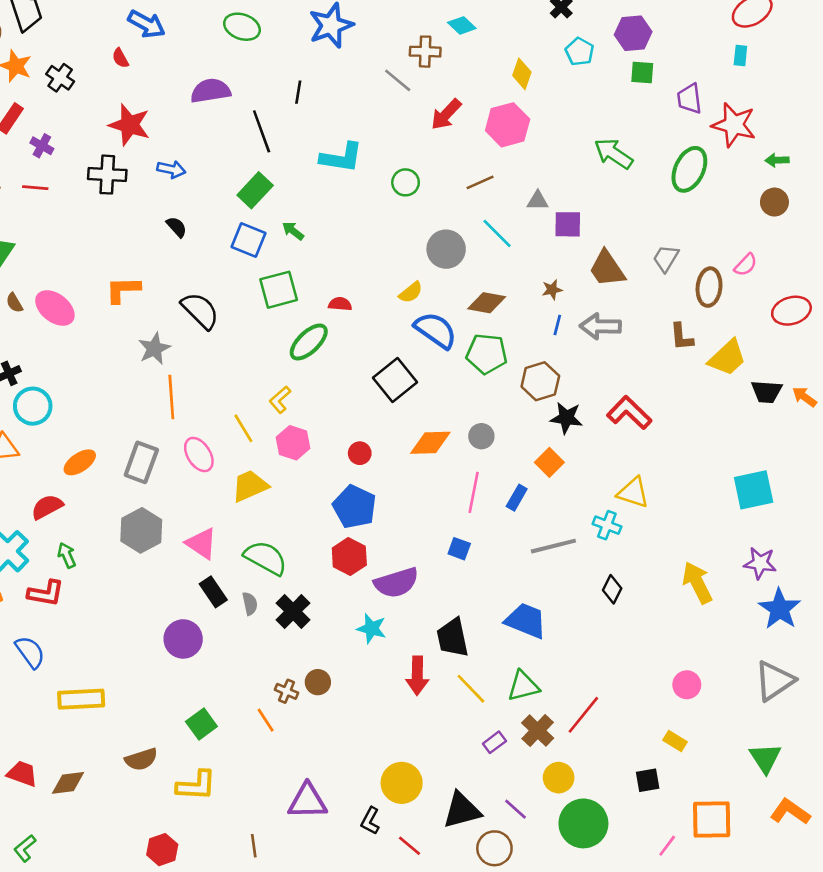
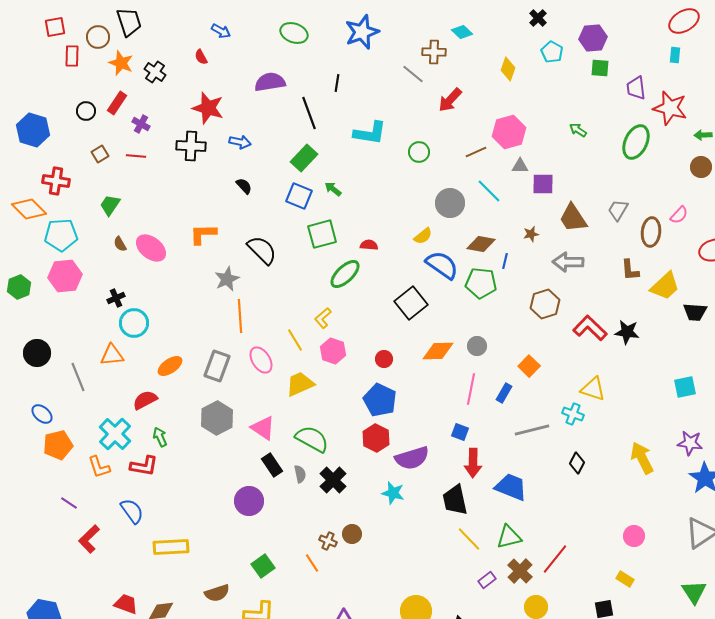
blue arrow: (146, 24) -> (221, 31), size x0.7
pink hexagon: (508, 125) -> (509, 132), moved
green arrow: (614, 154) -> (578, 130), size x0.6
blue line: (557, 325) -> (505, 261), moved
brown hexagon: (540, 381) -> (545, 304), moved
black star: (566, 418) -> (627, 332), moved
cyan square: (754, 490) -> (685, 387), size x0.7
red arrow: (417, 676) -> (473, 463), moved

